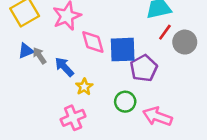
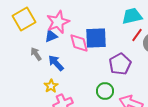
blue square: (123, 50) -> (96, 38), moved
blue triangle: (26, 51) -> (51, 36), moved
yellow star: (84, 87) -> (51, 86), moved

